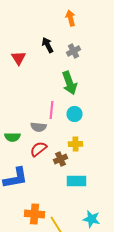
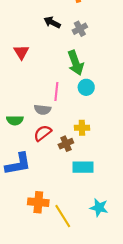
black arrow: (48, 45) -> (52, 22), turned -35
red triangle: (18, 58) -> (21, 52), moved
cyan circle: (74, 114) -> (86, 87), moved

